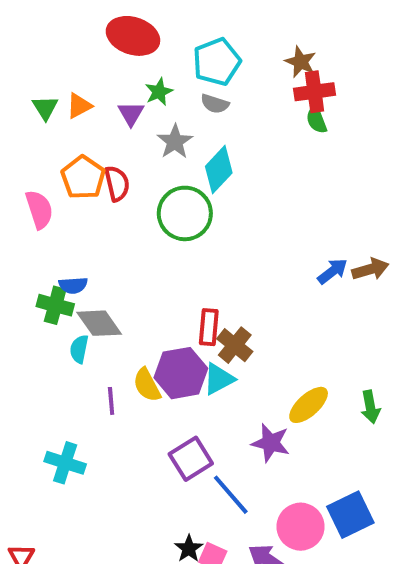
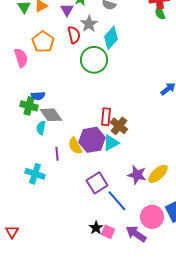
red semicircle: (117, 184) -> (74, 35), moved
yellow ellipse: (309, 405) -> (158, 174), moved
cyan cross: (65, 463) -> (35, 174), moved

